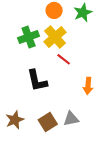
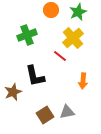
yellow cross: (55, 37) -> (73, 38), moved
brown star: (15, 120) -> (13, 92), moved

